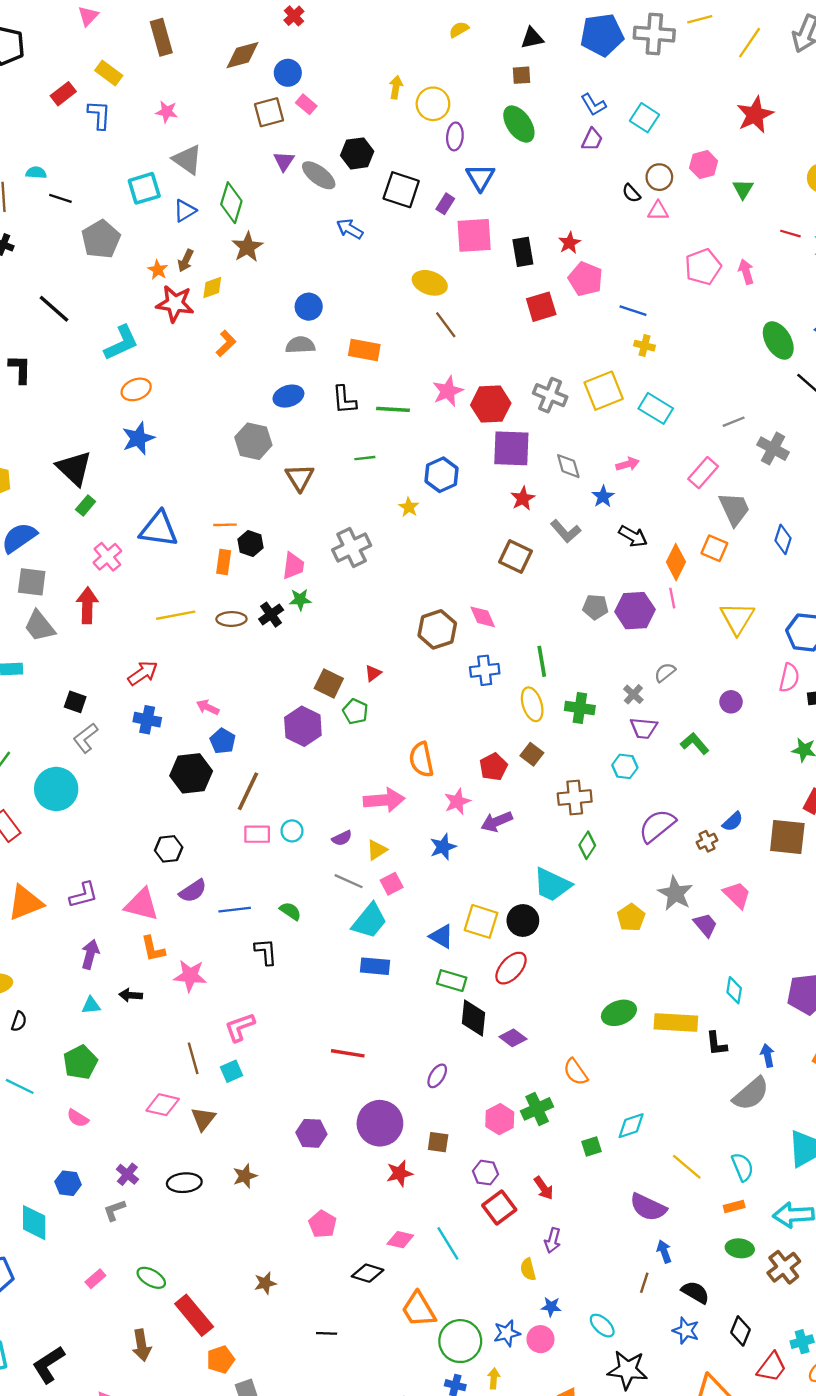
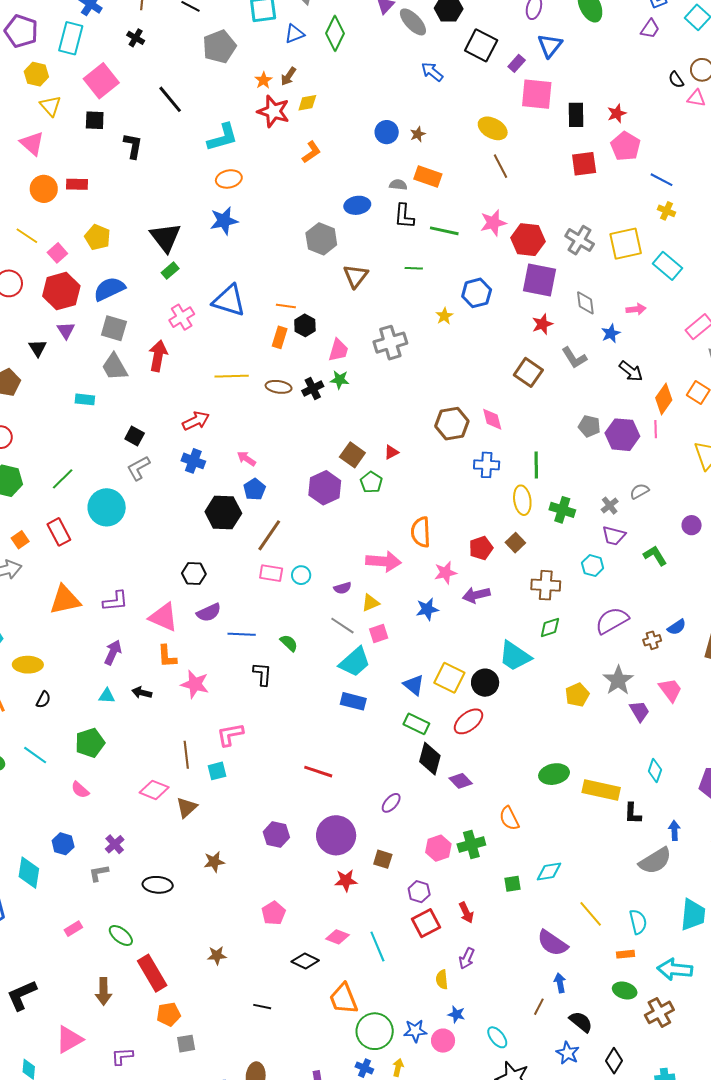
brown star: (247, 247) -> (418, 134), moved, size x0.6
gray semicircle: (300, 345) -> (398, 185), moved, size x0.7
green diamond: (587, 845) -> (550, 627), turned 30
black ellipse: (184, 1183) -> (158, 885), moved

